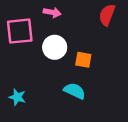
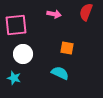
pink arrow: (52, 12) -> (54, 14), moved
white circle: (55, 47) -> (23, 54), moved

